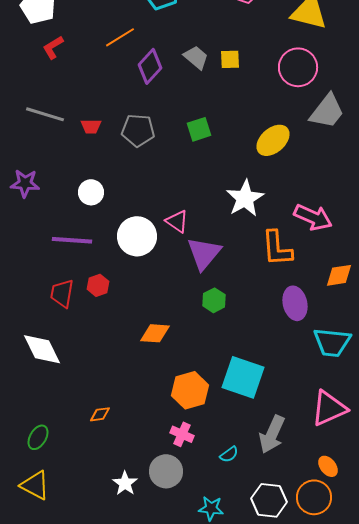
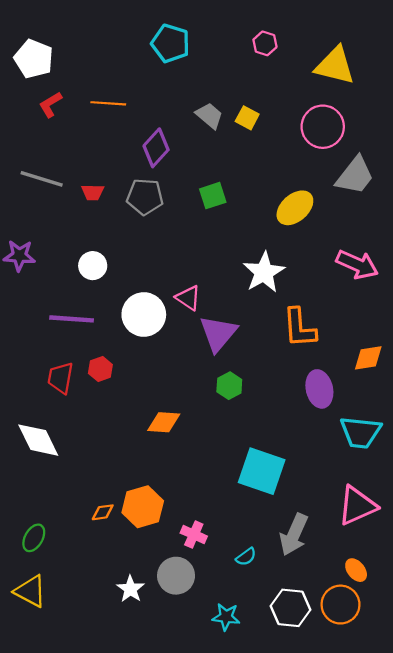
orange line: (120, 37) -> (108, 103), moved, turned 36
yellow square: (230, 59) -> (247, 118), turned 30
purple diamond: (150, 66) -> (156, 148), moved
pink arrow: (313, 217) -> (357, 264), moved
orange hexagon: (190, 390) -> (143, 507), moved

